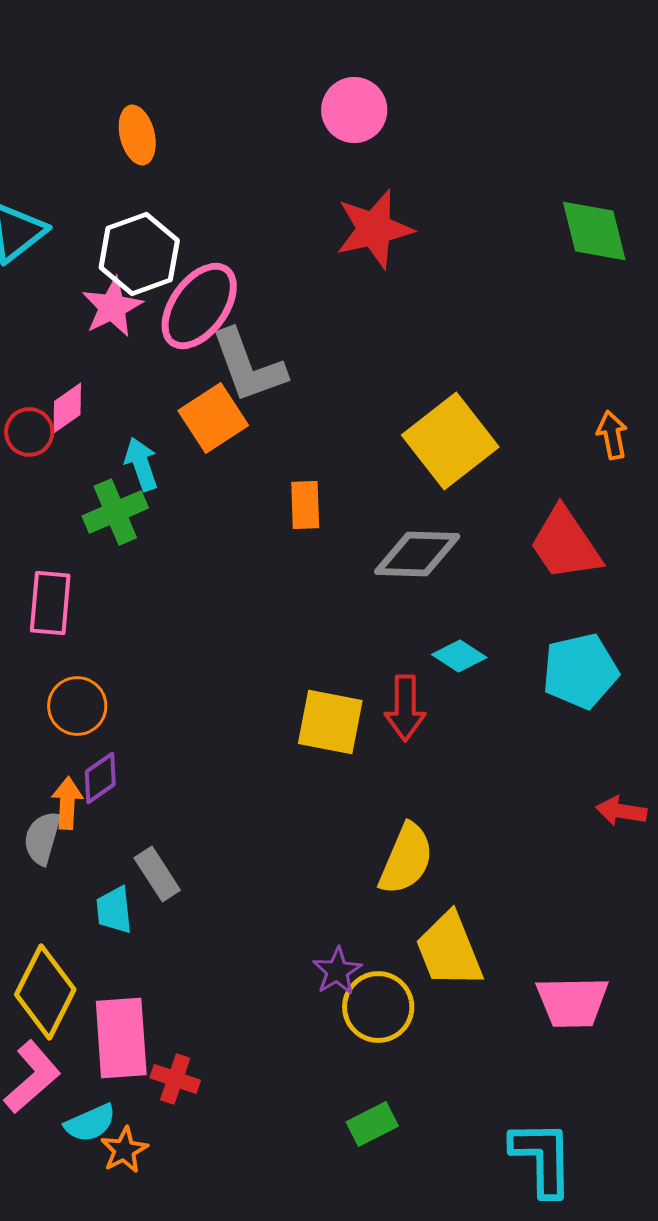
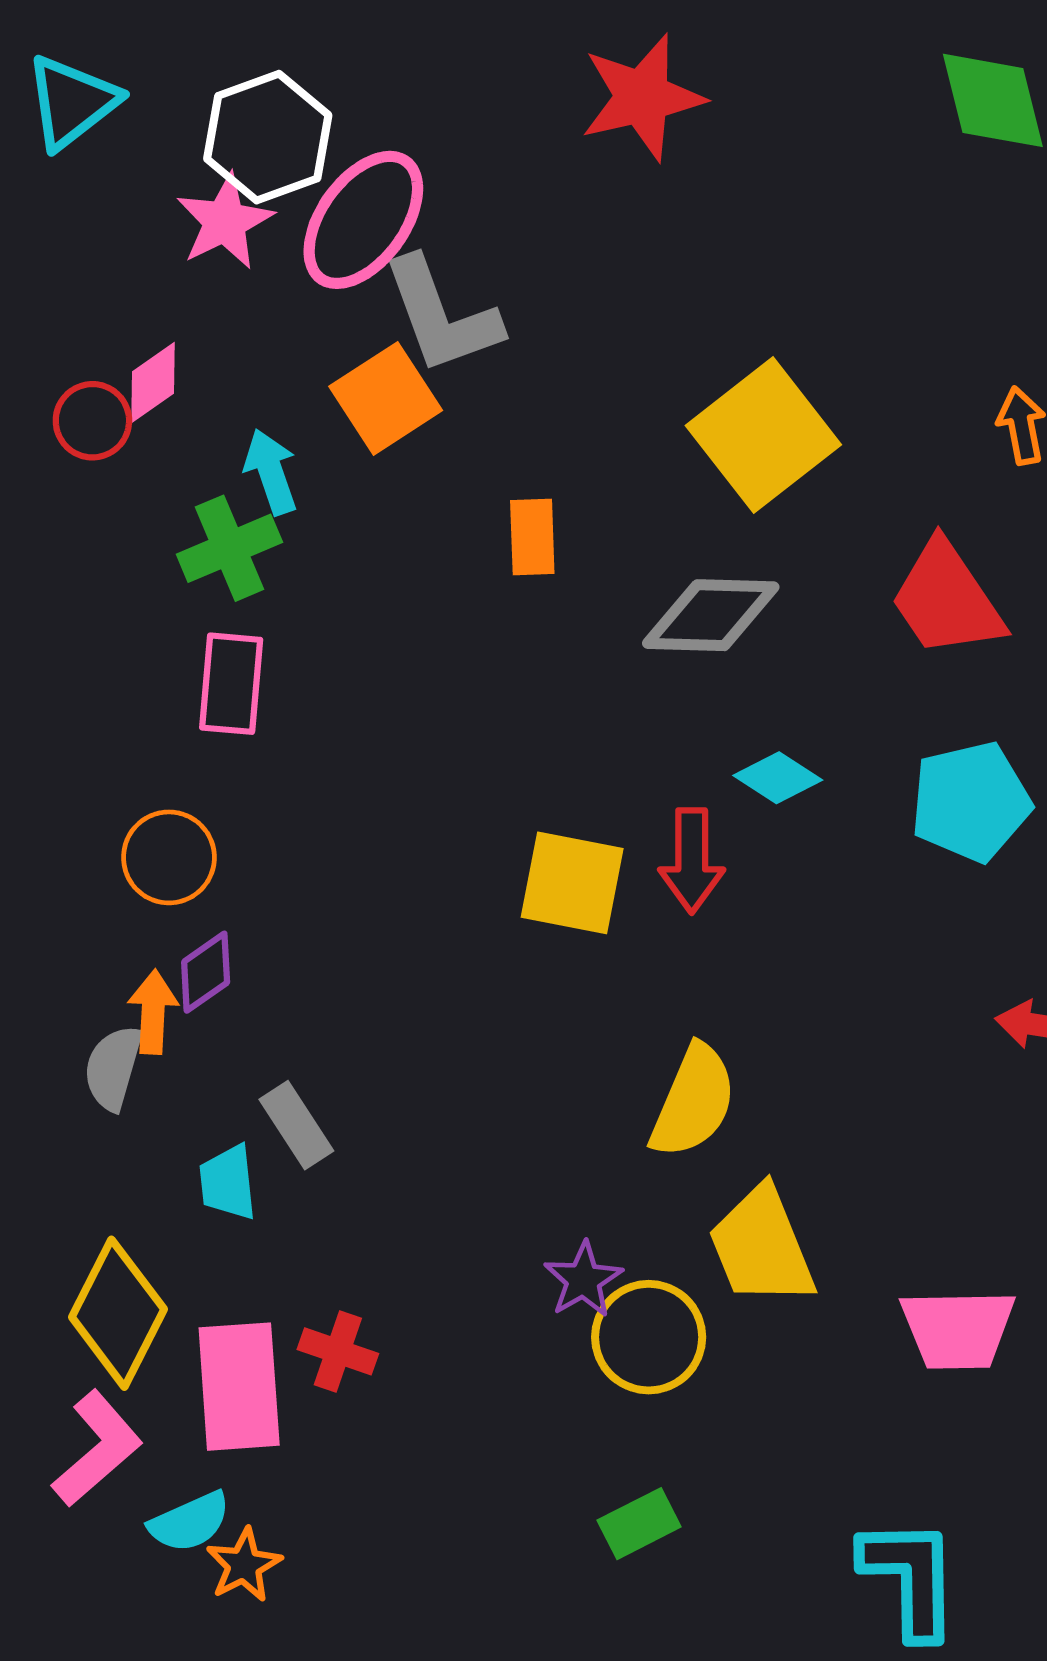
pink rectangle: (50, 603) -> (231, 684), moved
red cross: (175, 1079) -> (338, 1351), moved

